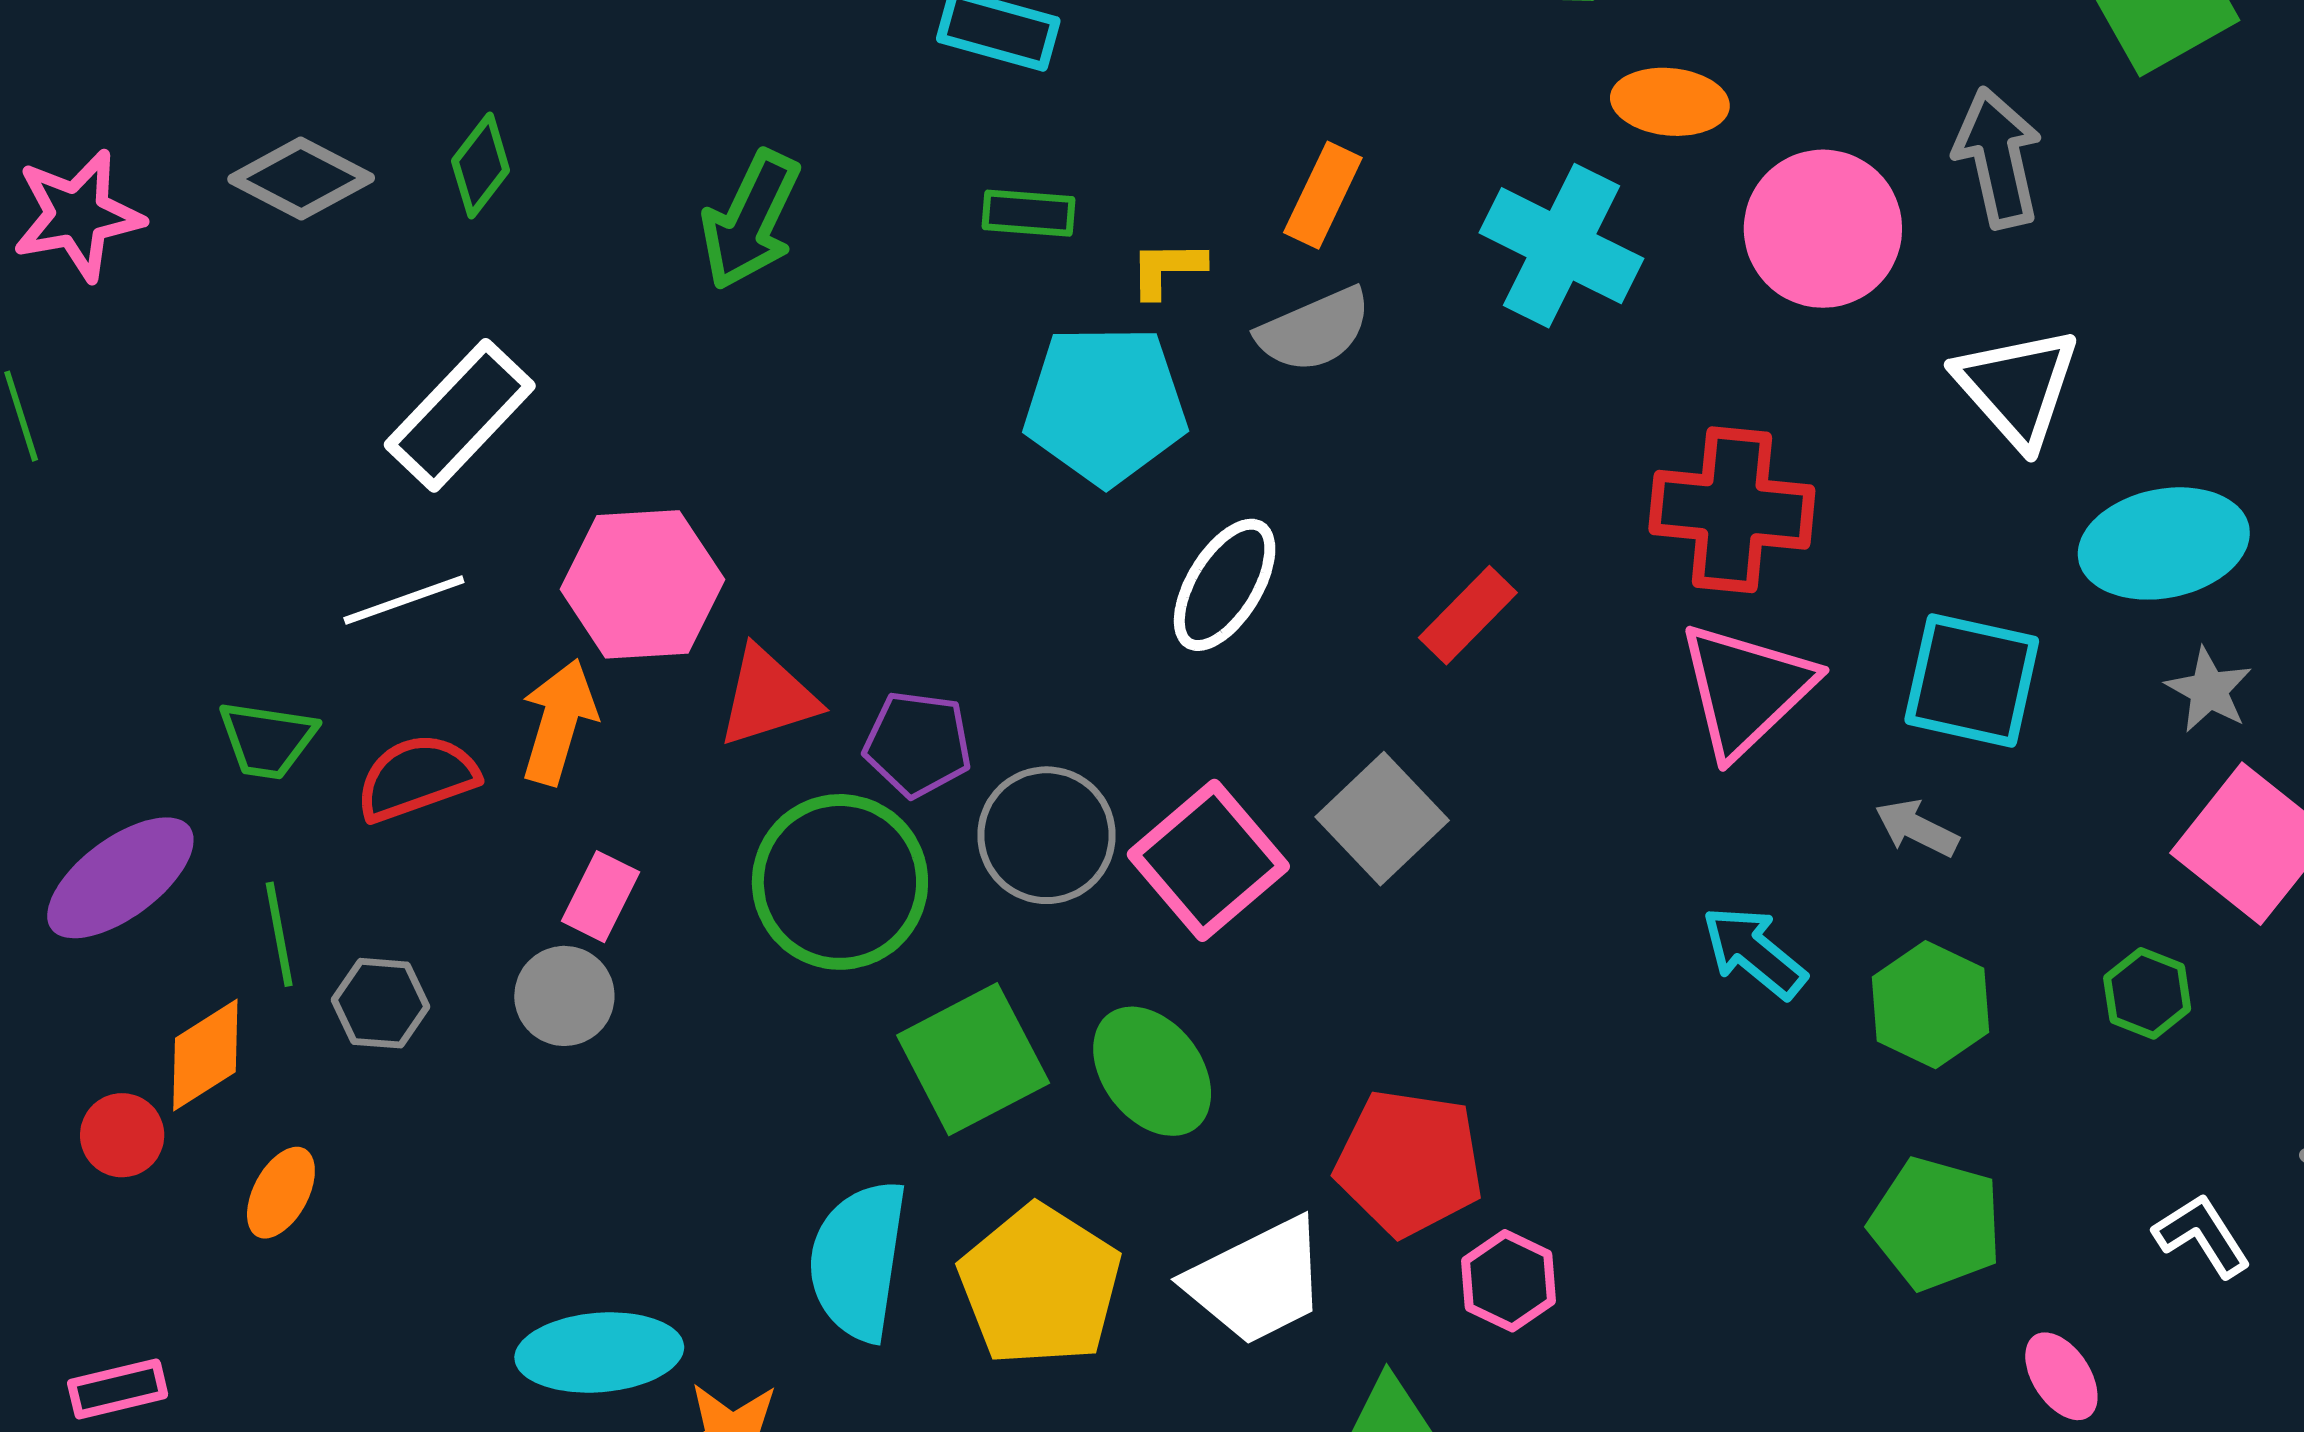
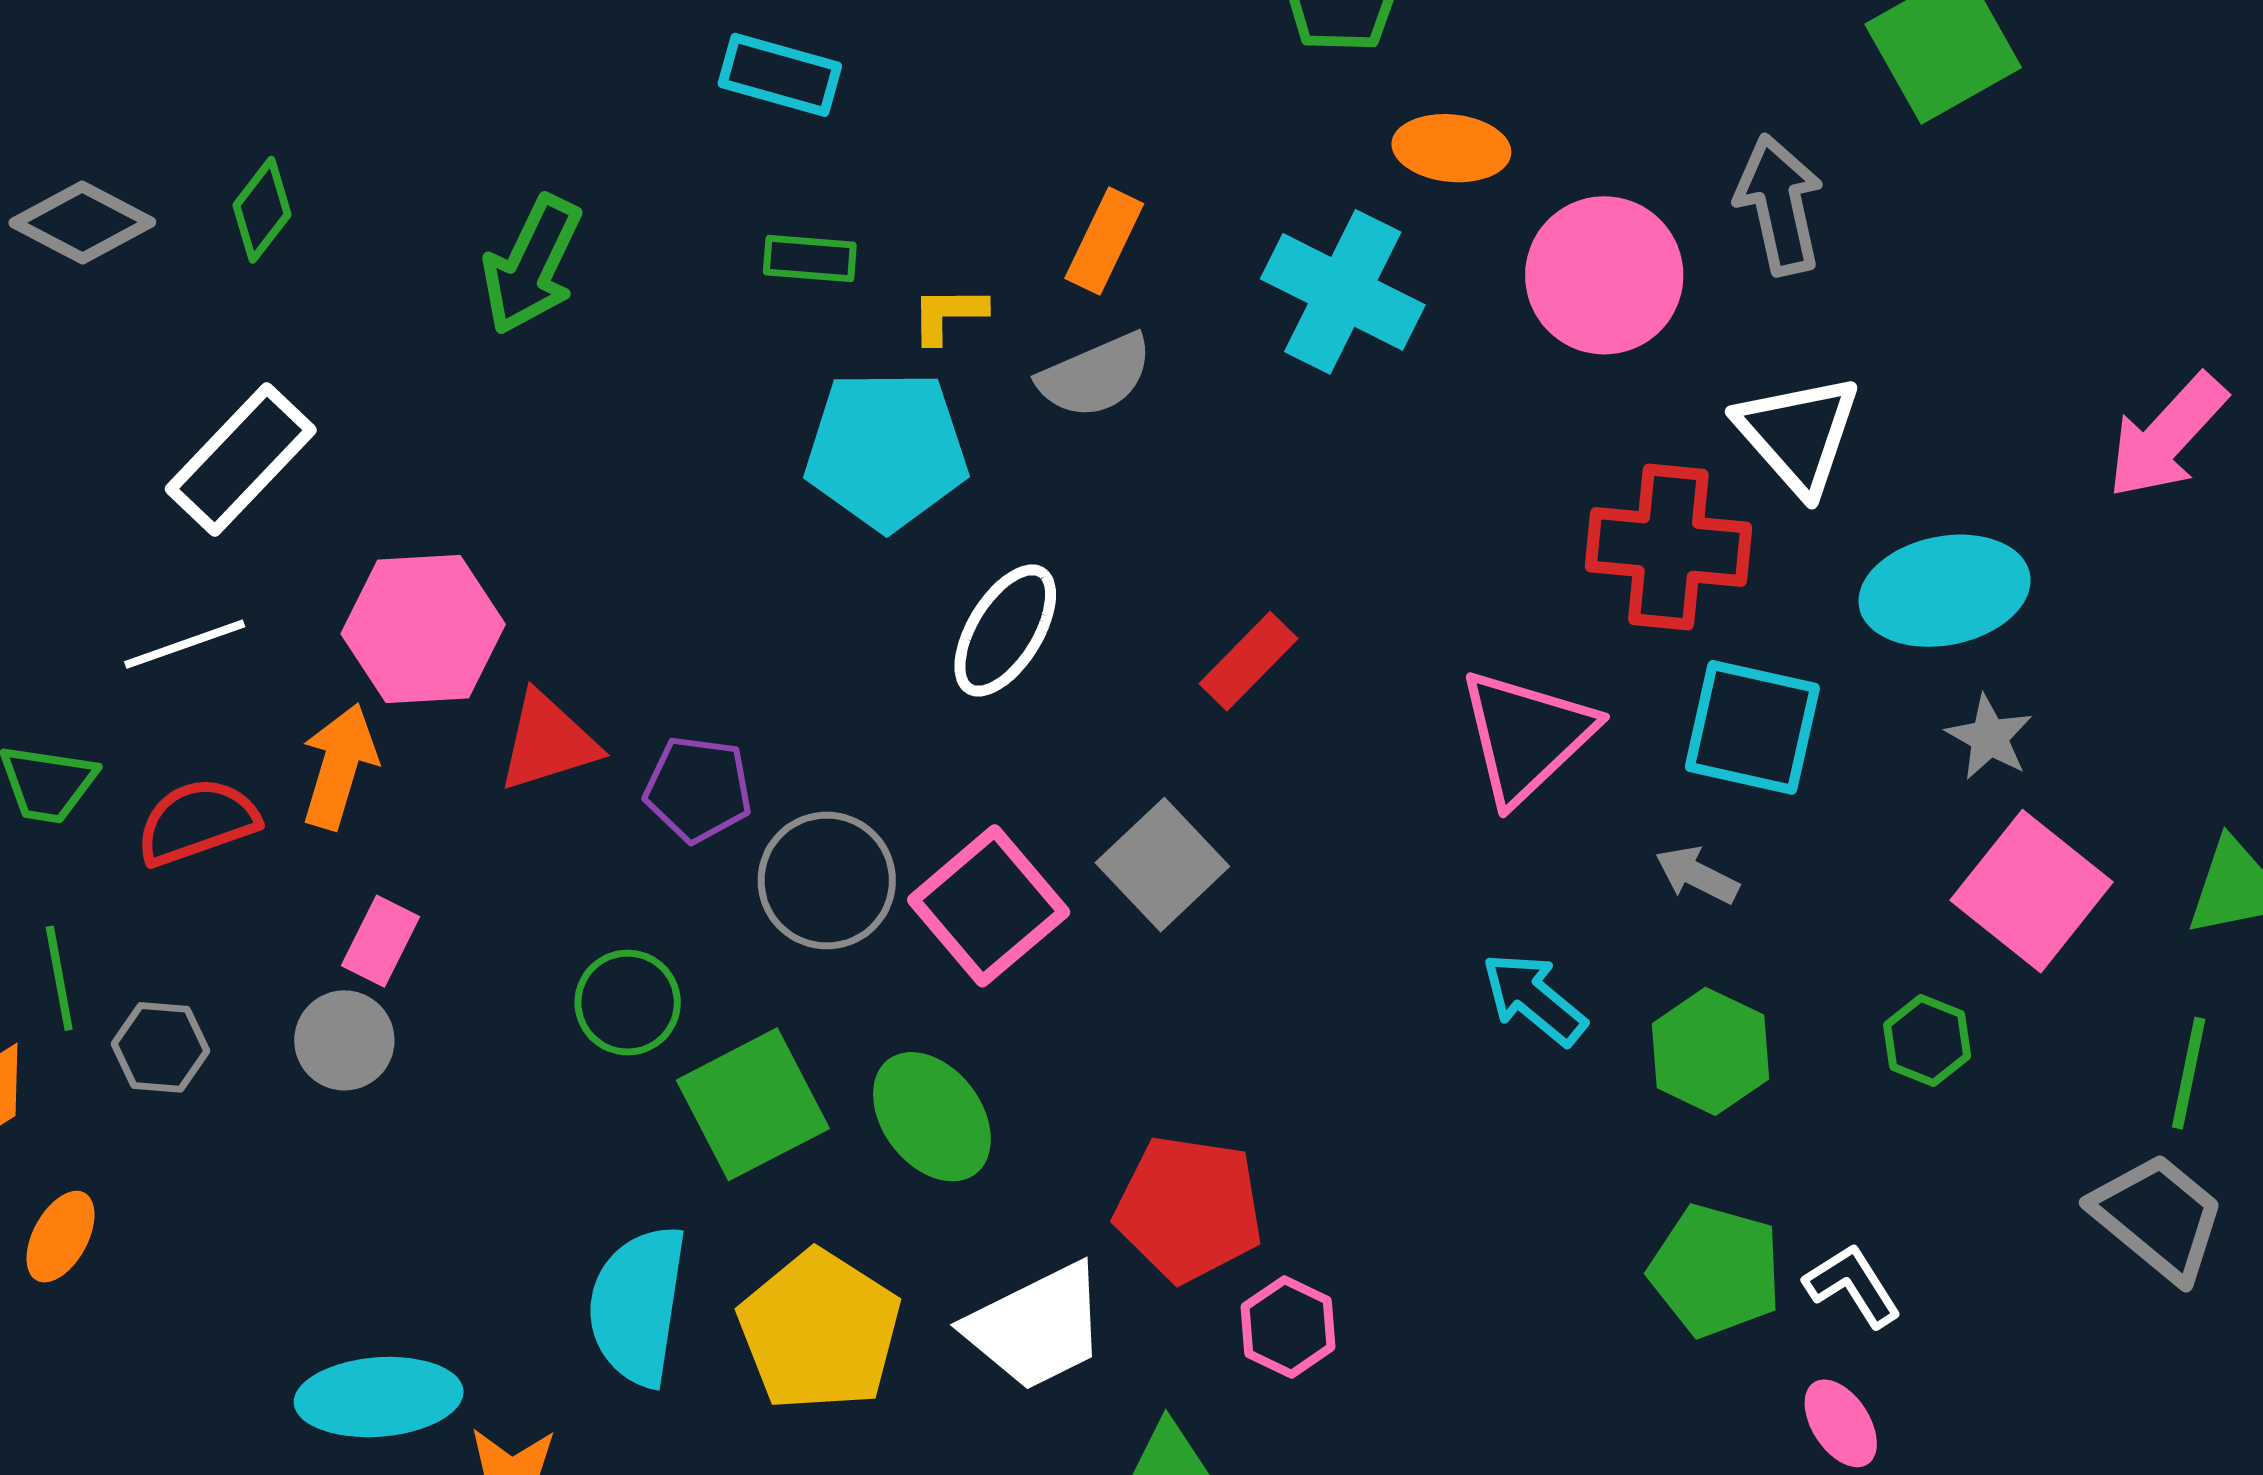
red cross: (1732, 510) -> (1668, 547), moved
green circle: (840, 882) -> (628, 1003), moved, size x0.6
white L-shape: (2202, 1235) -> (1853, 1285), moved

